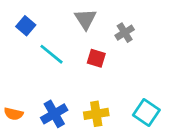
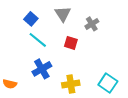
blue square: (26, 26) -> (31, 19), moved
blue cross: (54, 114) -> (42, 69), moved

